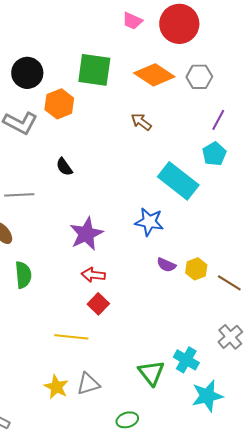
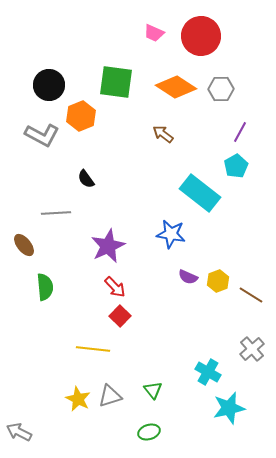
gray line: (19, 195) -> (56, 213), moved
red arrow: (93, 275) -> (115, 287), turned -140
green triangle: (151, 373) -> (153, 390), moved, size x0.7

